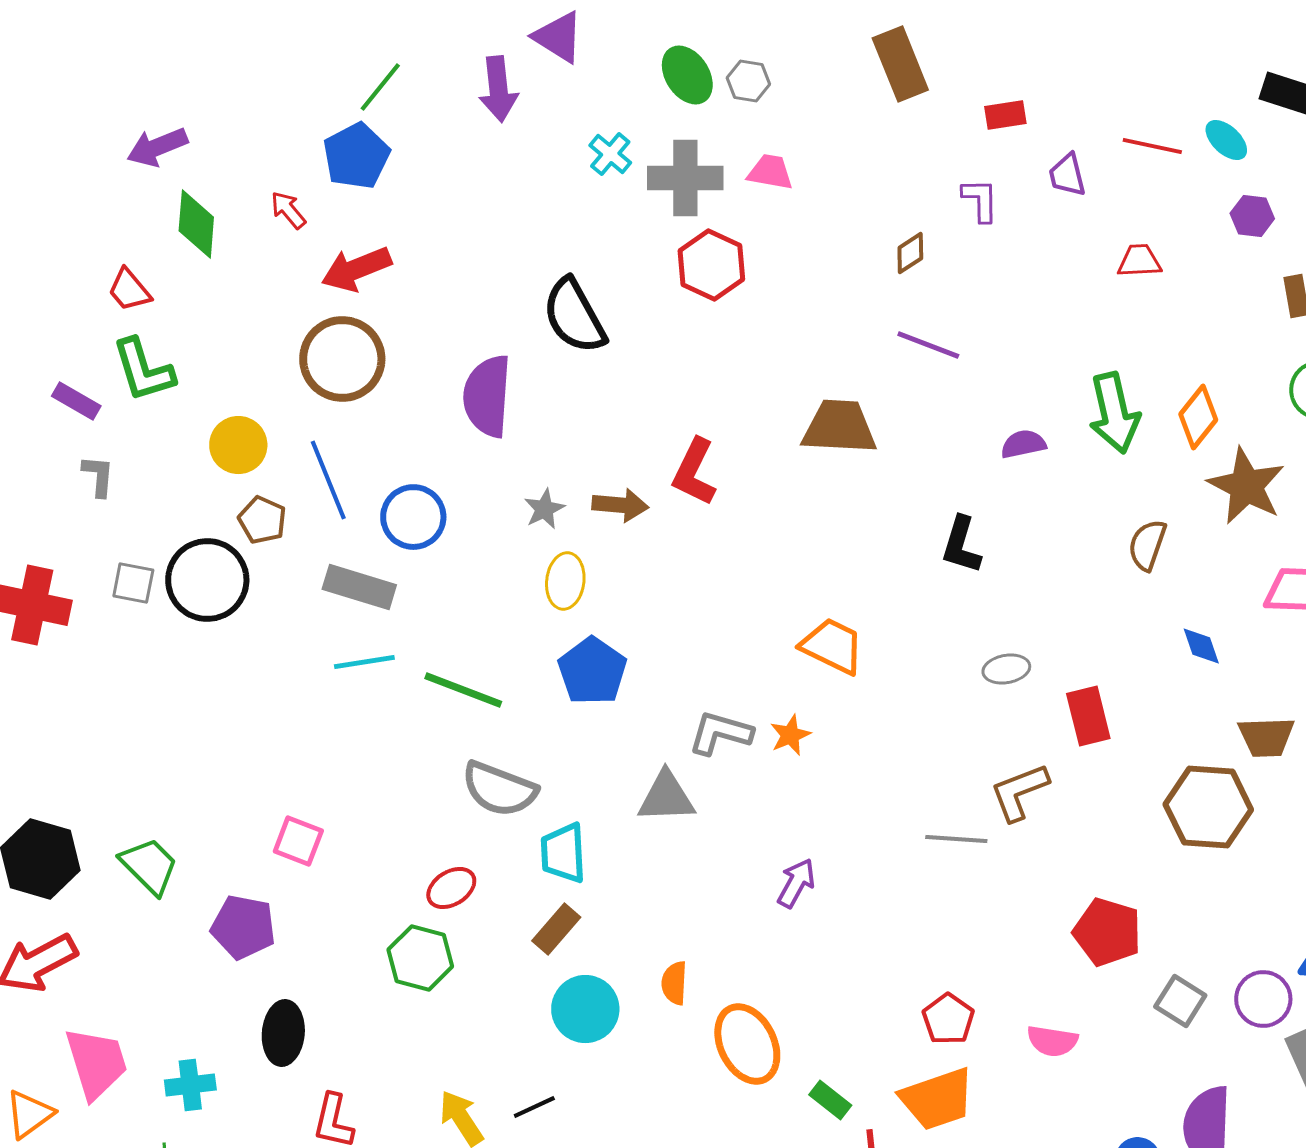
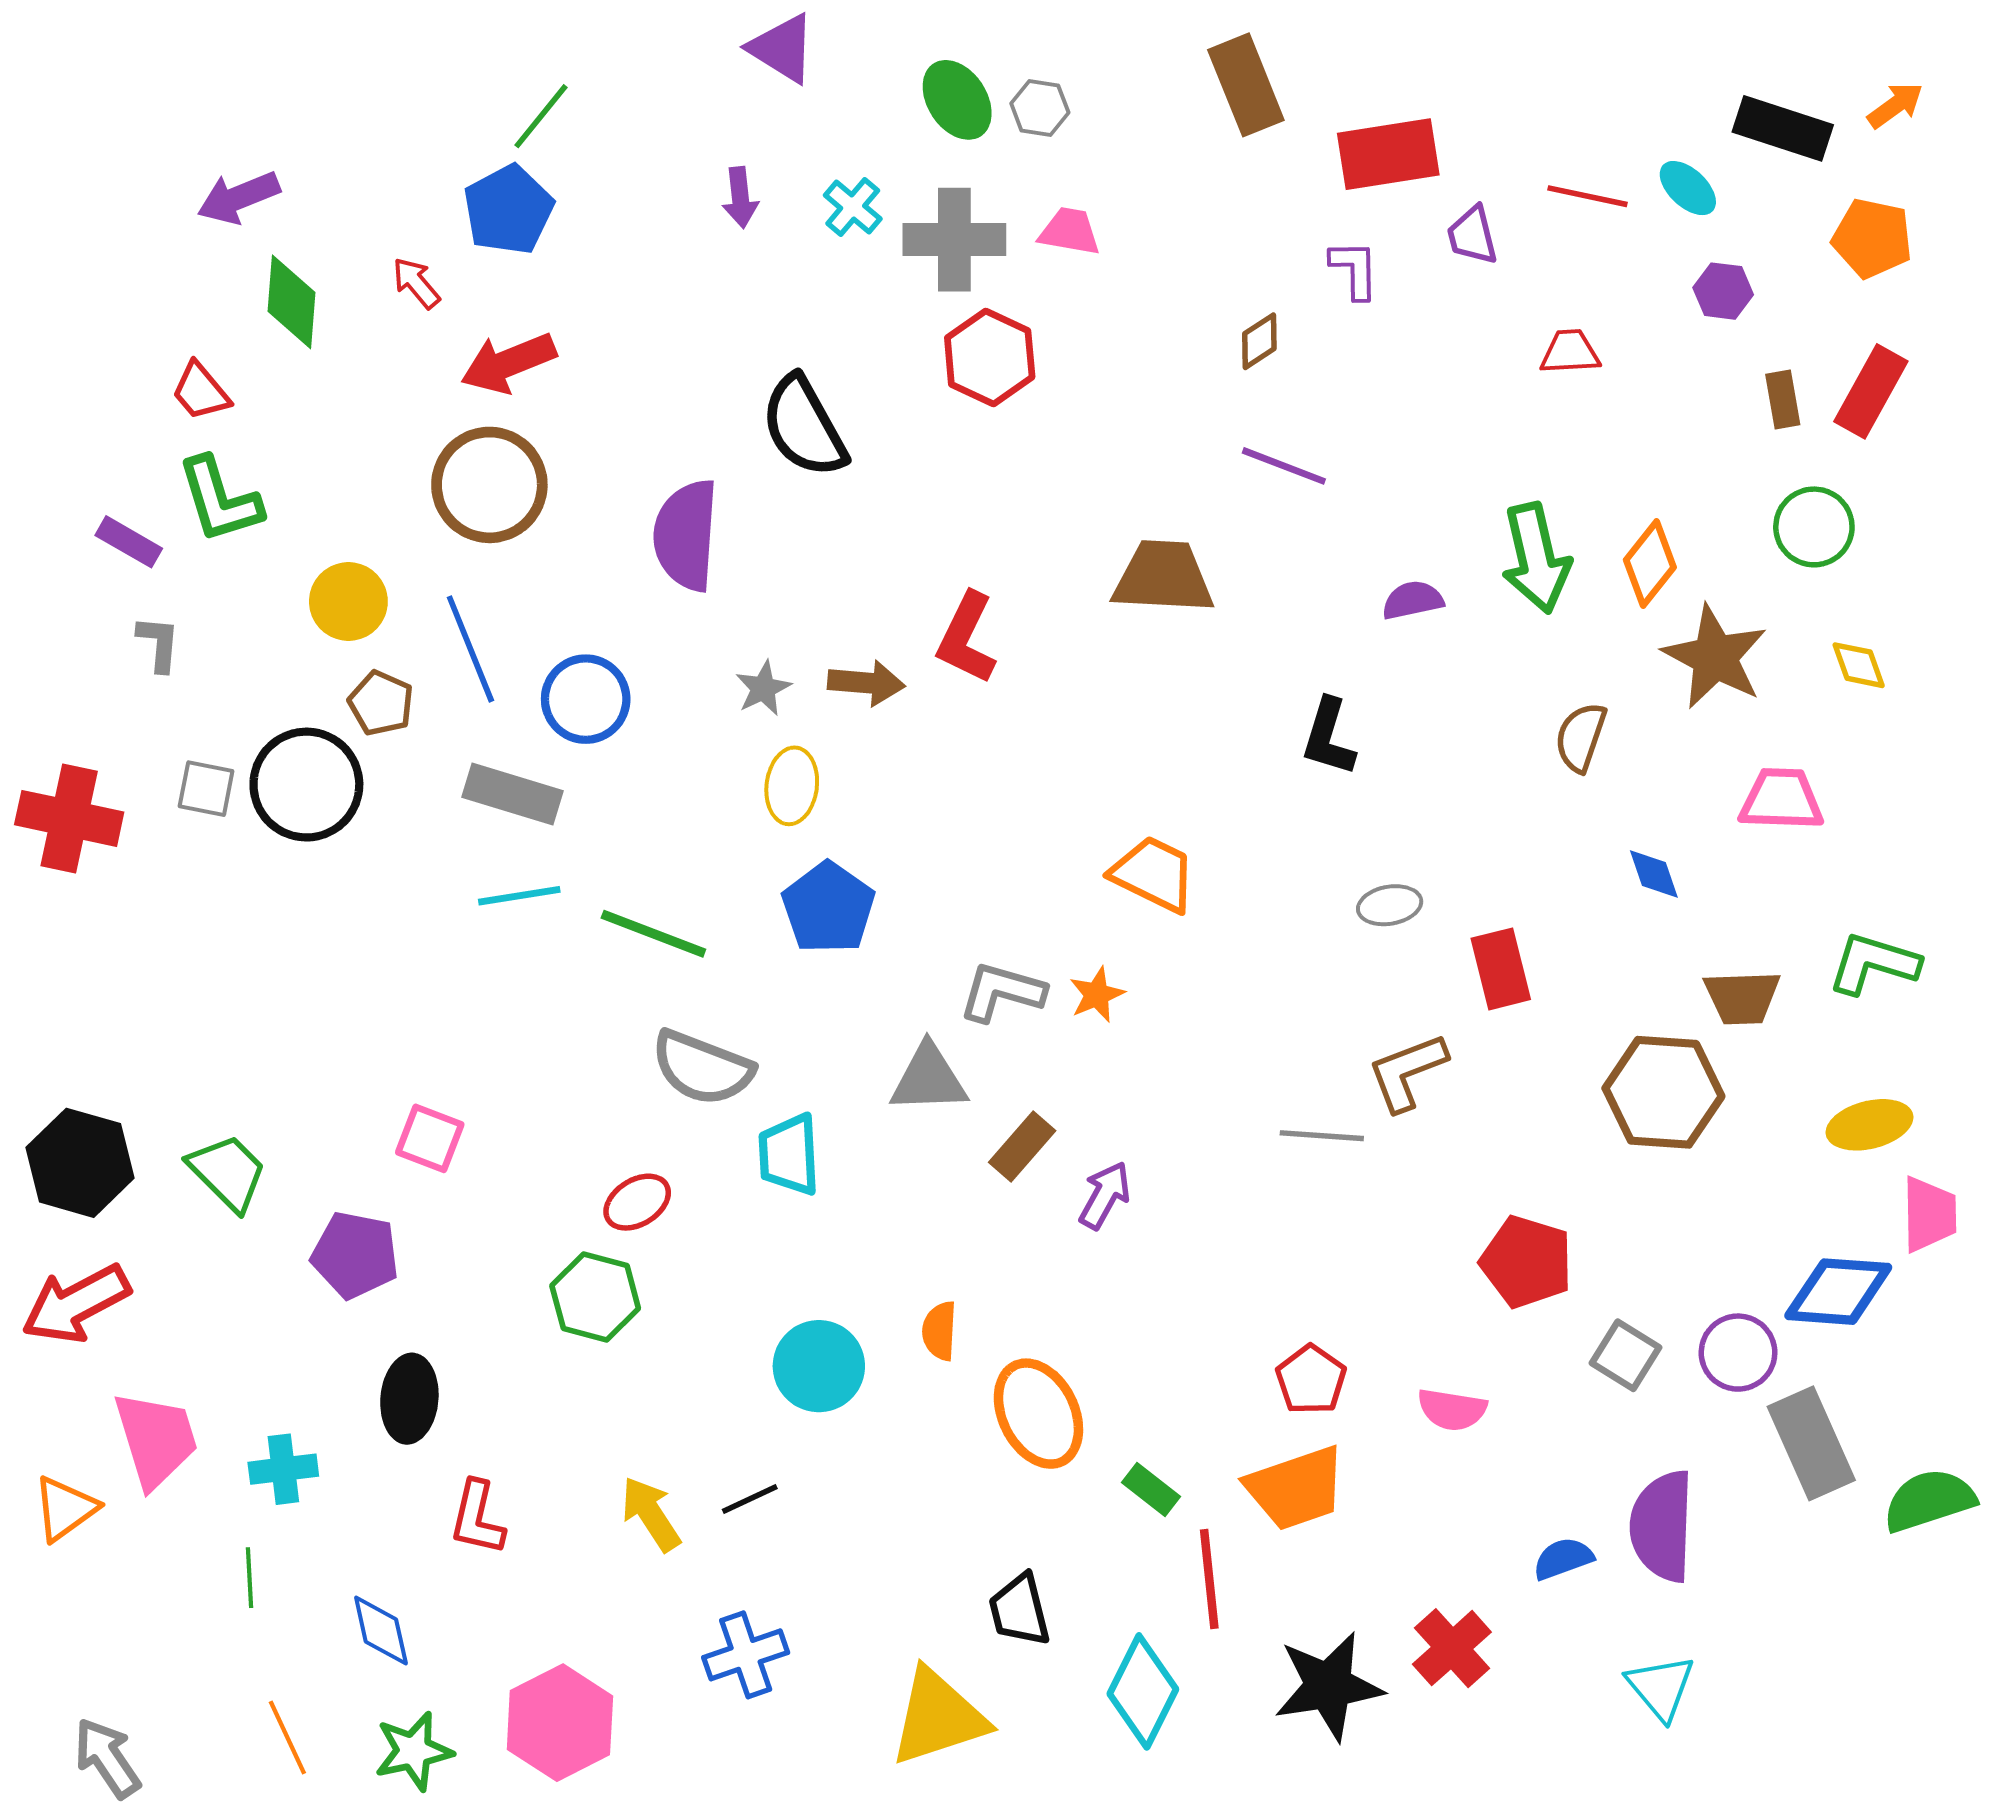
purple arrow: (498, 89) -> (740, 198), moved, size x0.7
red rectangle: (1005, 115) -> (1388, 154), size x1.8
brown rectangle: (556, 929) -> (1022, 1146), moved

